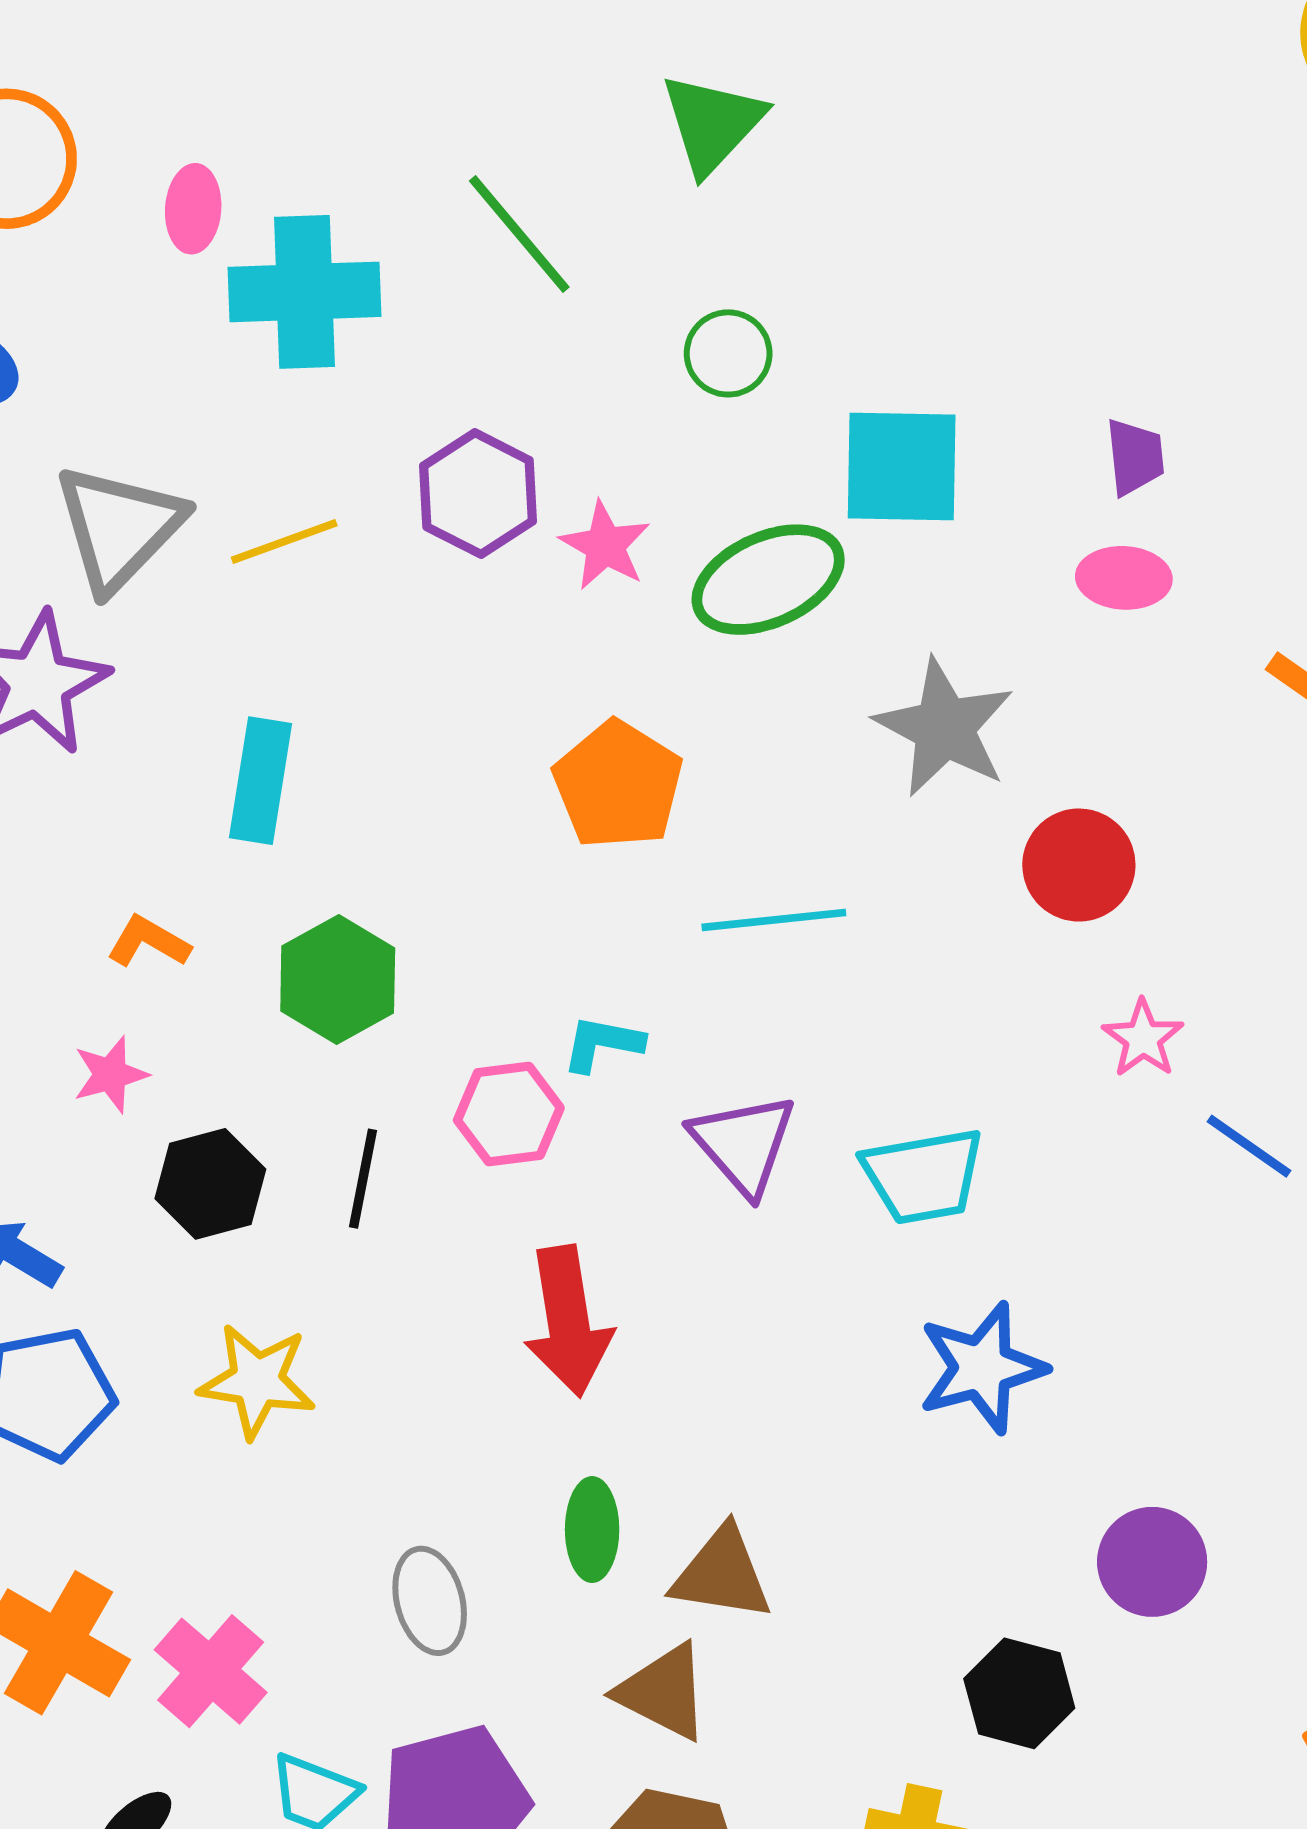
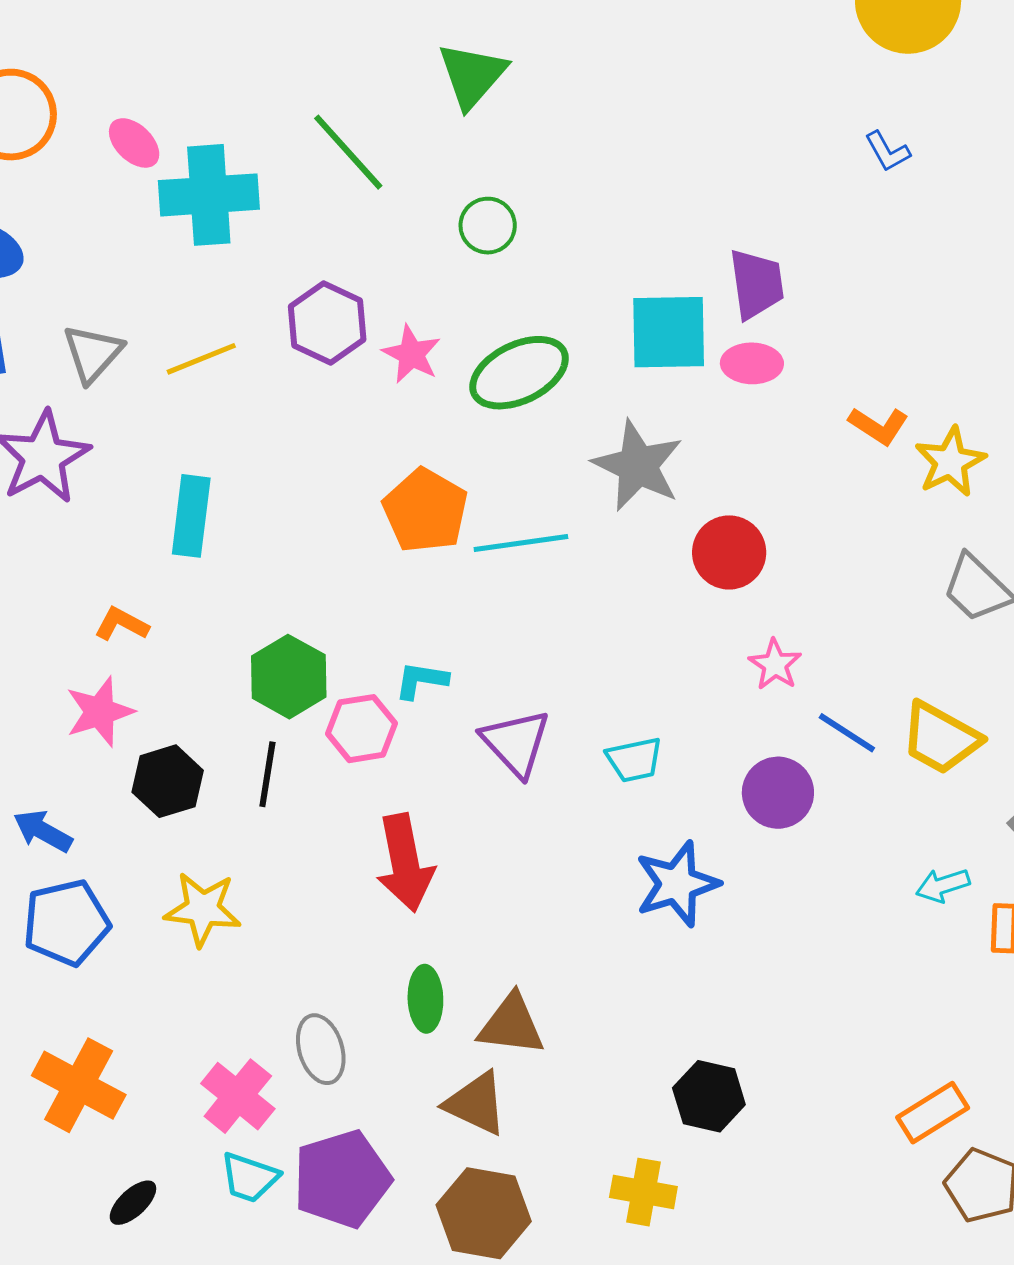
pink ellipse: (193, 209) -> (134, 143), turned -48
purple trapezoid: (1135, 457) -> (756, 284), size x1.4
cyan square: (902, 467) -> (669, 332), moved
gray triangle: (119, 527) -> (93, 353), size x0.7
cyan line: (774, 920) -> (521, 543), moved
green hexagon: (338, 979) -> (289, 677), moved
pink star: (110, 1074) -> (100, 712), size x1.4
cyan trapezoid: (923, 1176) -> (634, 760), size x0.7
purple circle: (1152, 1562) -> (778, 793), moved
pink cross: (211, 1671) -> (238, 1096), moved

